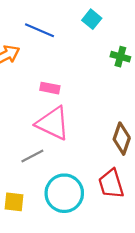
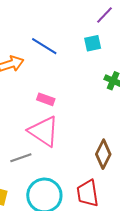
cyan square: (92, 19) -> (93, 43), turned 30

